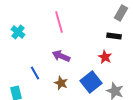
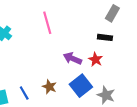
purple arrow: (61, 56) -> (72, 58), moved
blue line: (35, 73) -> (24, 93), moved

